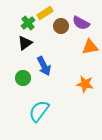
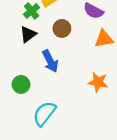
brown circle: (61, 26) -> (62, 28), moved
green circle: (23, 78) -> (21, 84), moved

